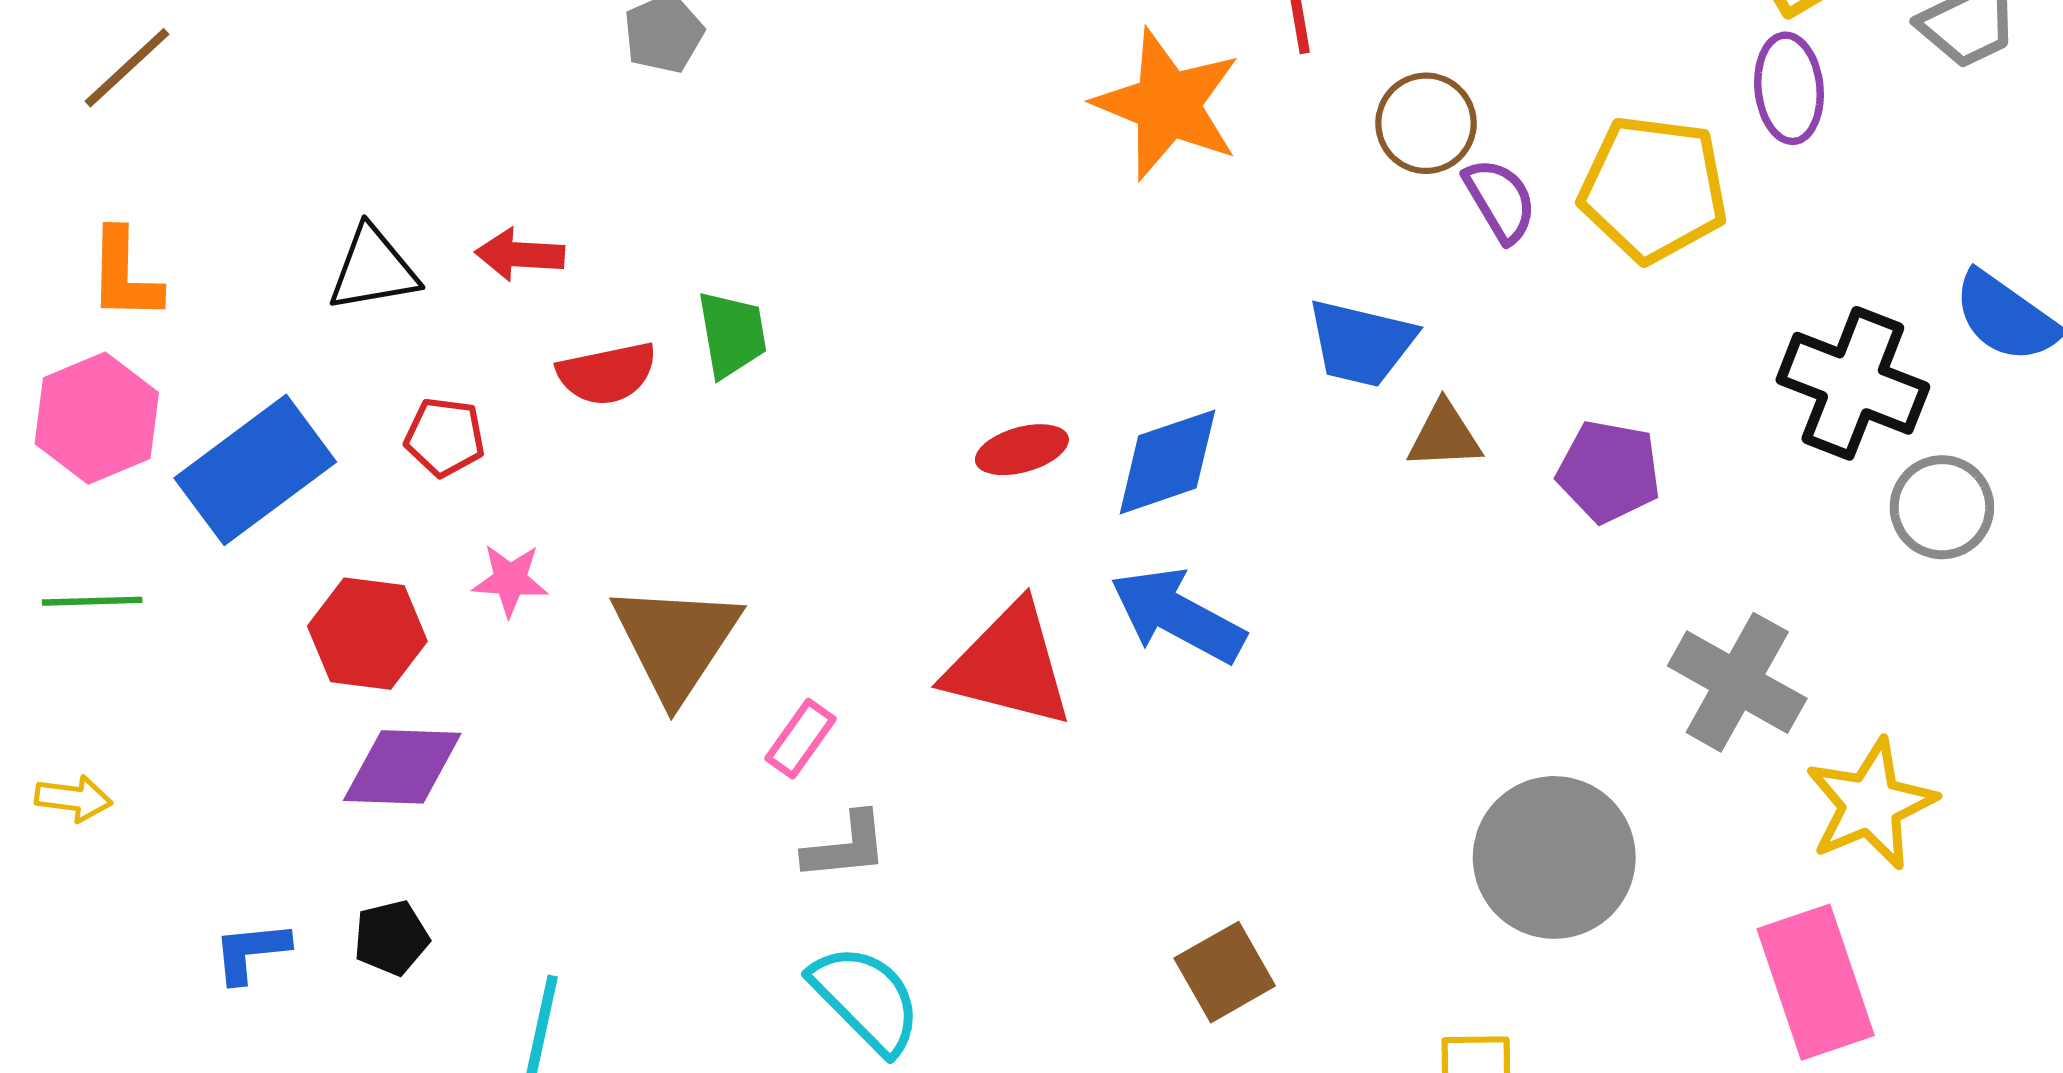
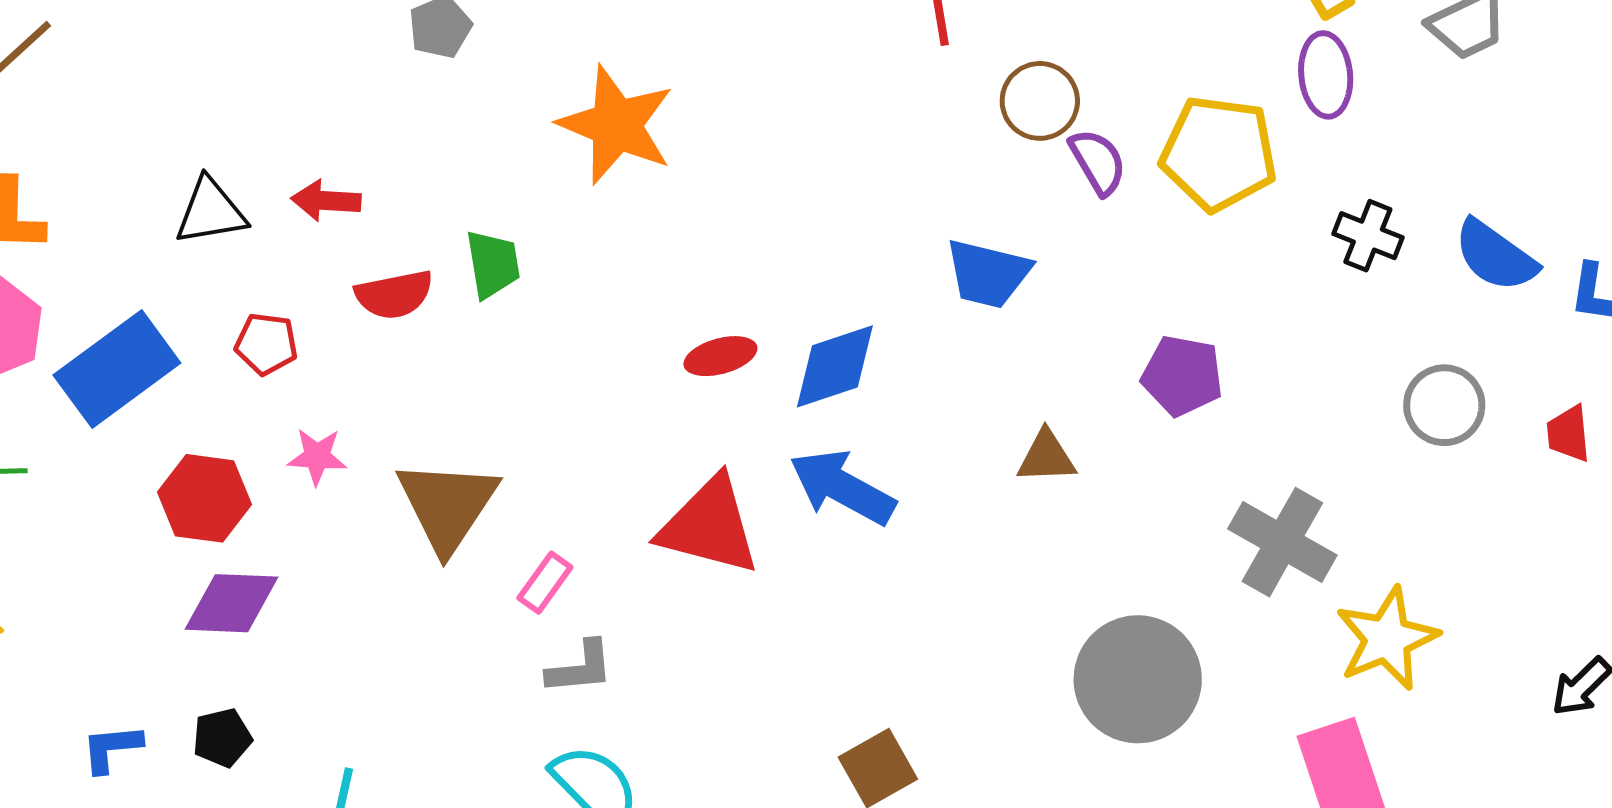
orange star: (1167, 104) -> (616, 125), moved
black cross: (1853, 383) -> (1368, 236), moved, size x0.6
brown triangle: (1444, 436) -> (1046, 457), moved

